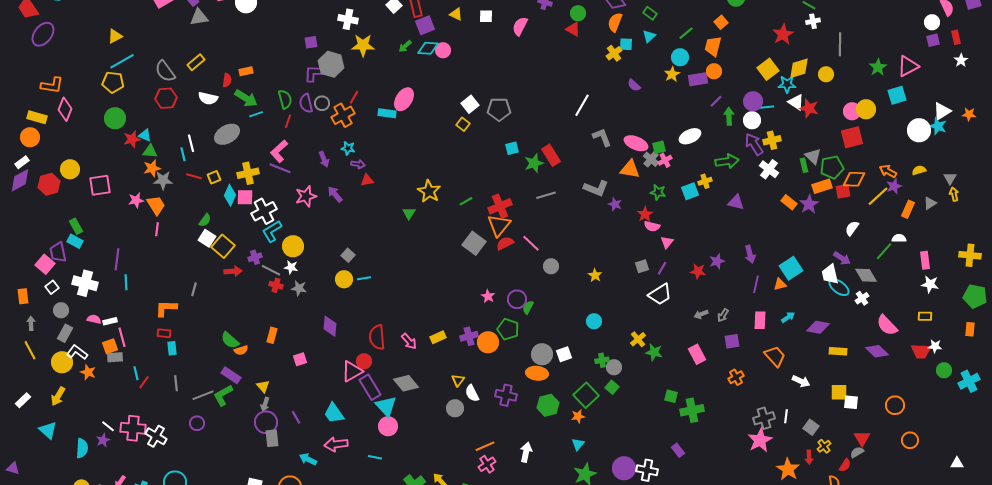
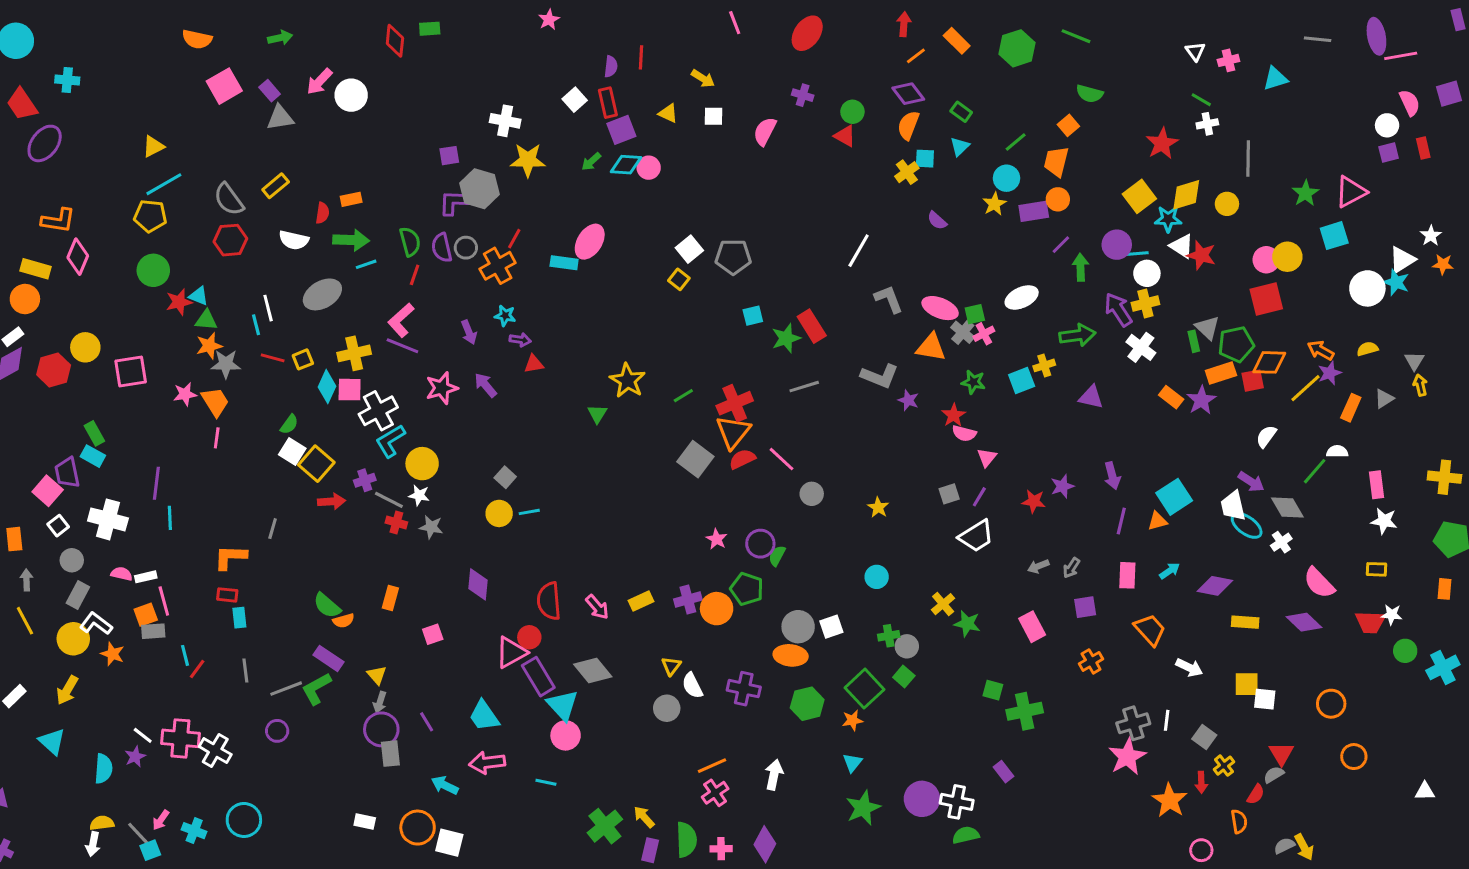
white star: (961, 60) -> (1431, 236), moved
green arrow: (246, 98) -> (351, 240), turned -30
white circle: (752, 120) -> (1147, 273), moved

